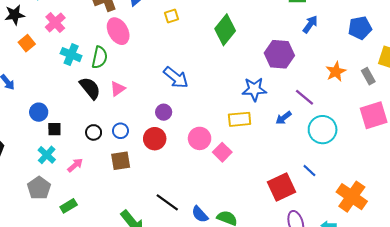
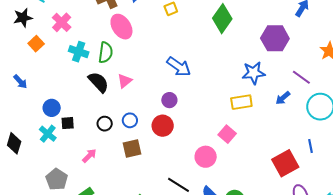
pink circle: (200, 138) -> (206, 157), moved
cyan cross: (47, 155) -> (48, 134), moved
blue line: (309, 171) -> (311, 146), turned 40

